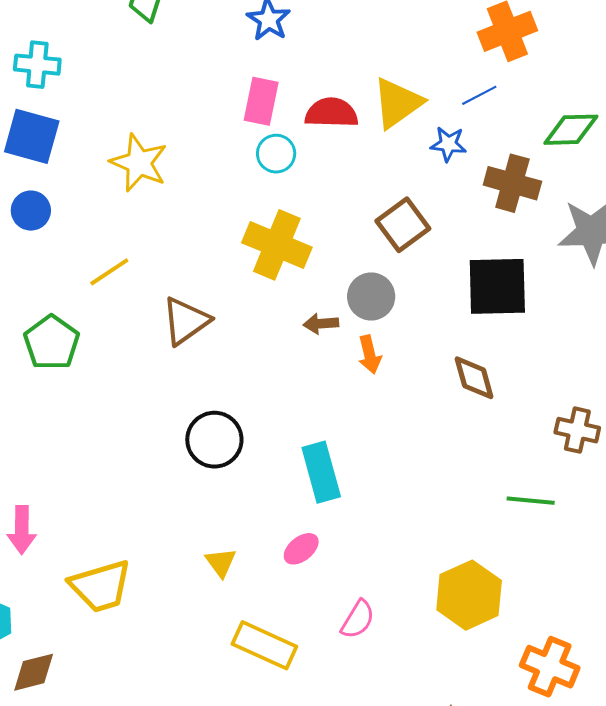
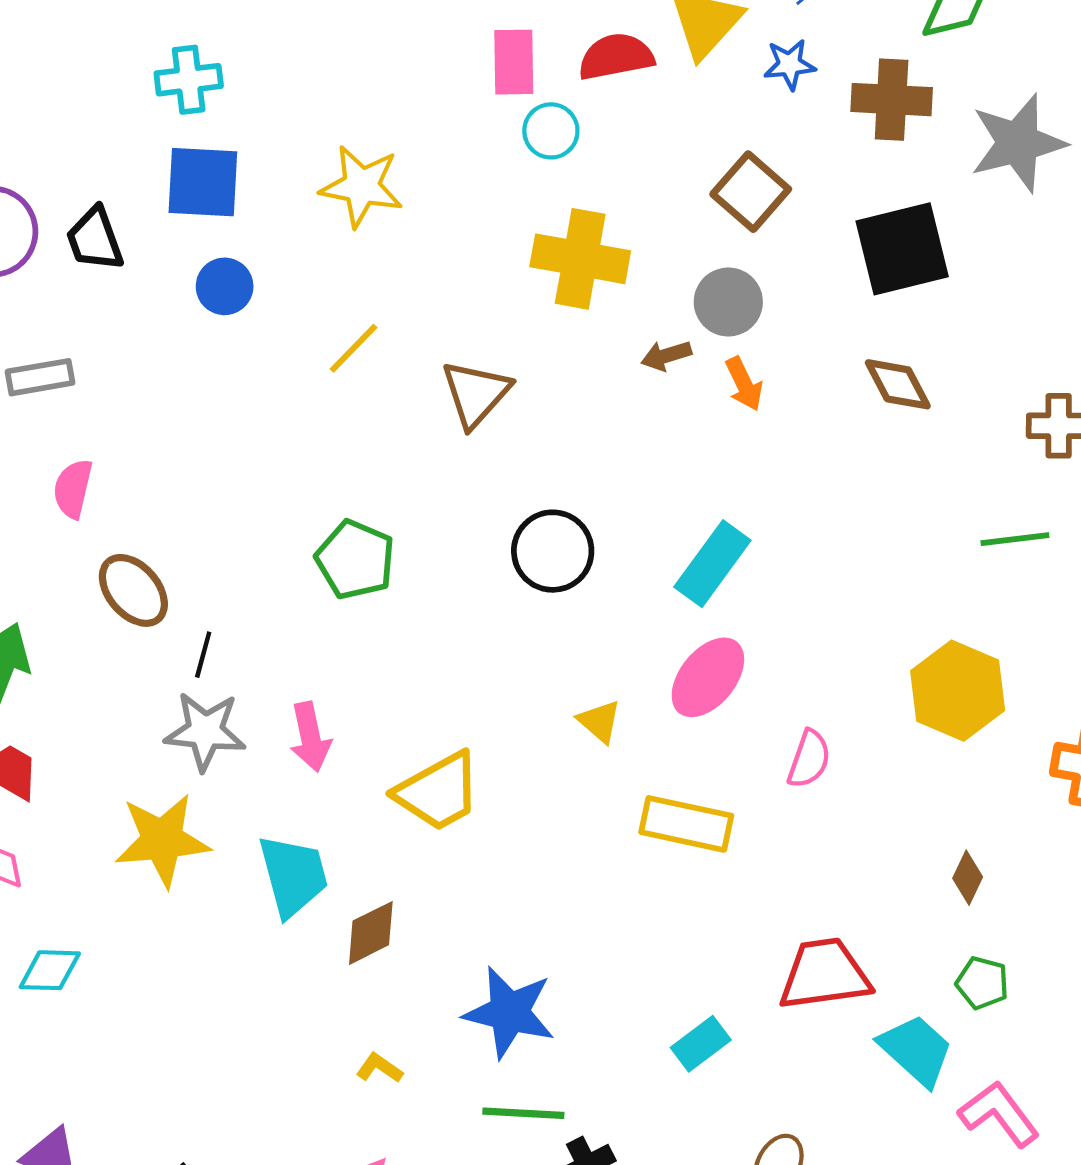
green pentagon: (52, 343) -> (355, 560), moved
cyan rectangle: (321, 472) -> (712, 564), turned 64
pink ellipse: (301, 549) -> (708, 677), size x1.6

